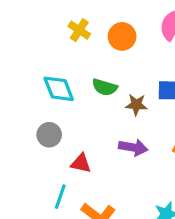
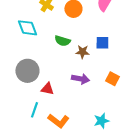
cyan diamond: (59, 89) -> (27, 28), moved
gray circle: (49, 135) -> (27, 71), size x1.5

